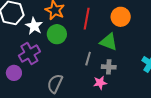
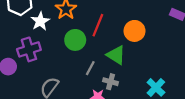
green circle: (57, 34) -> (75, 40), moved

